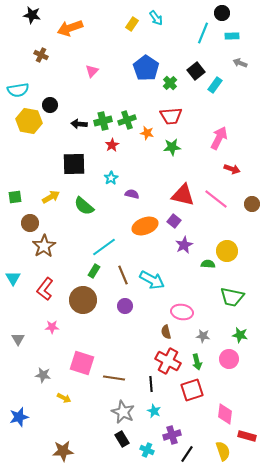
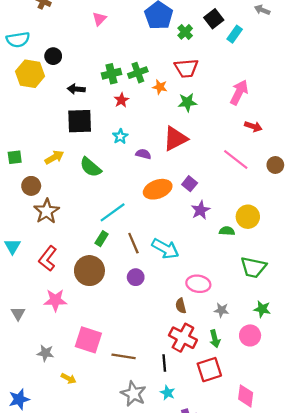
black arrow: (79, 124) -> (76, 89), moved
red triangle: (183, 195) -> (175, 139), moved, turned -40
pink star: (52, 327) -> (55, 300), size x1.5

